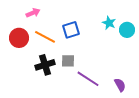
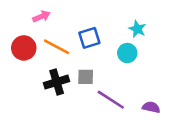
cyan circle: (127, 30) -> (127, 53), moved
purple semicircle: (120, 85) -> (151, 107), turned -48

